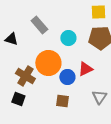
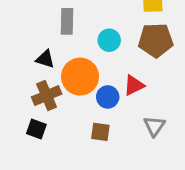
gray rectangle: (39, 25) -> (67, 21), turned 42
black triangle: (11, 39) -> (45, 59), moved
brown cross: (25, 76) -> (47, 96), turned 36

